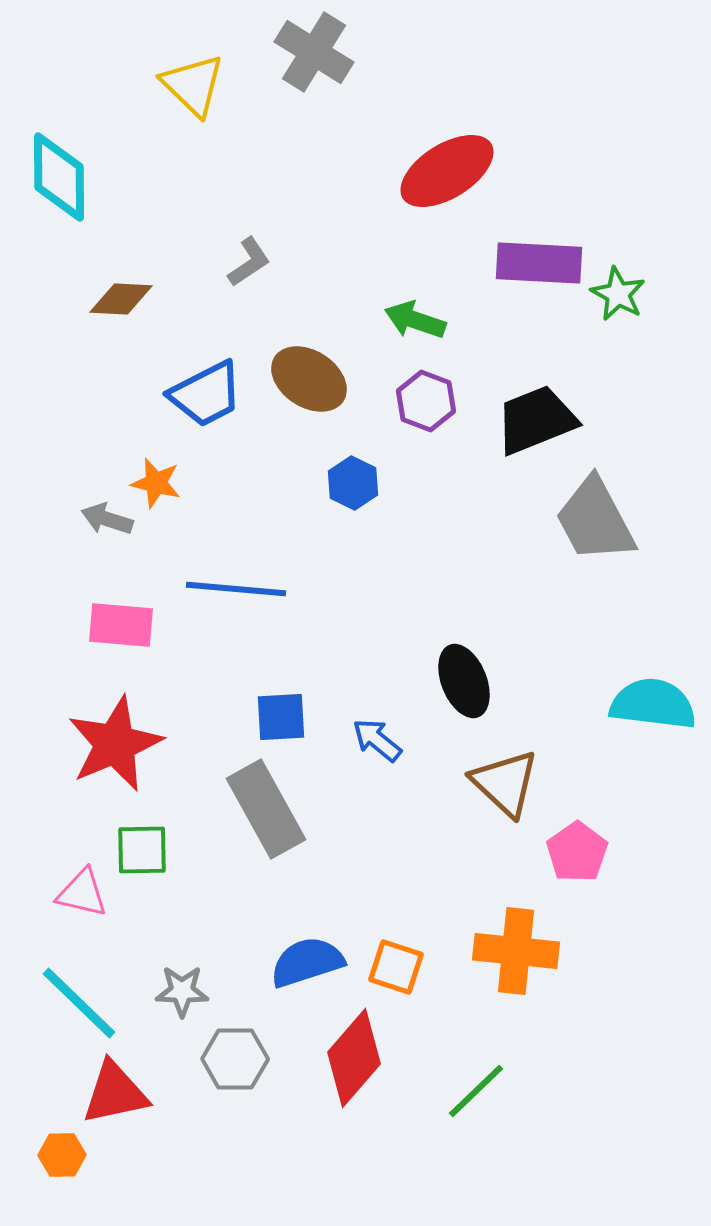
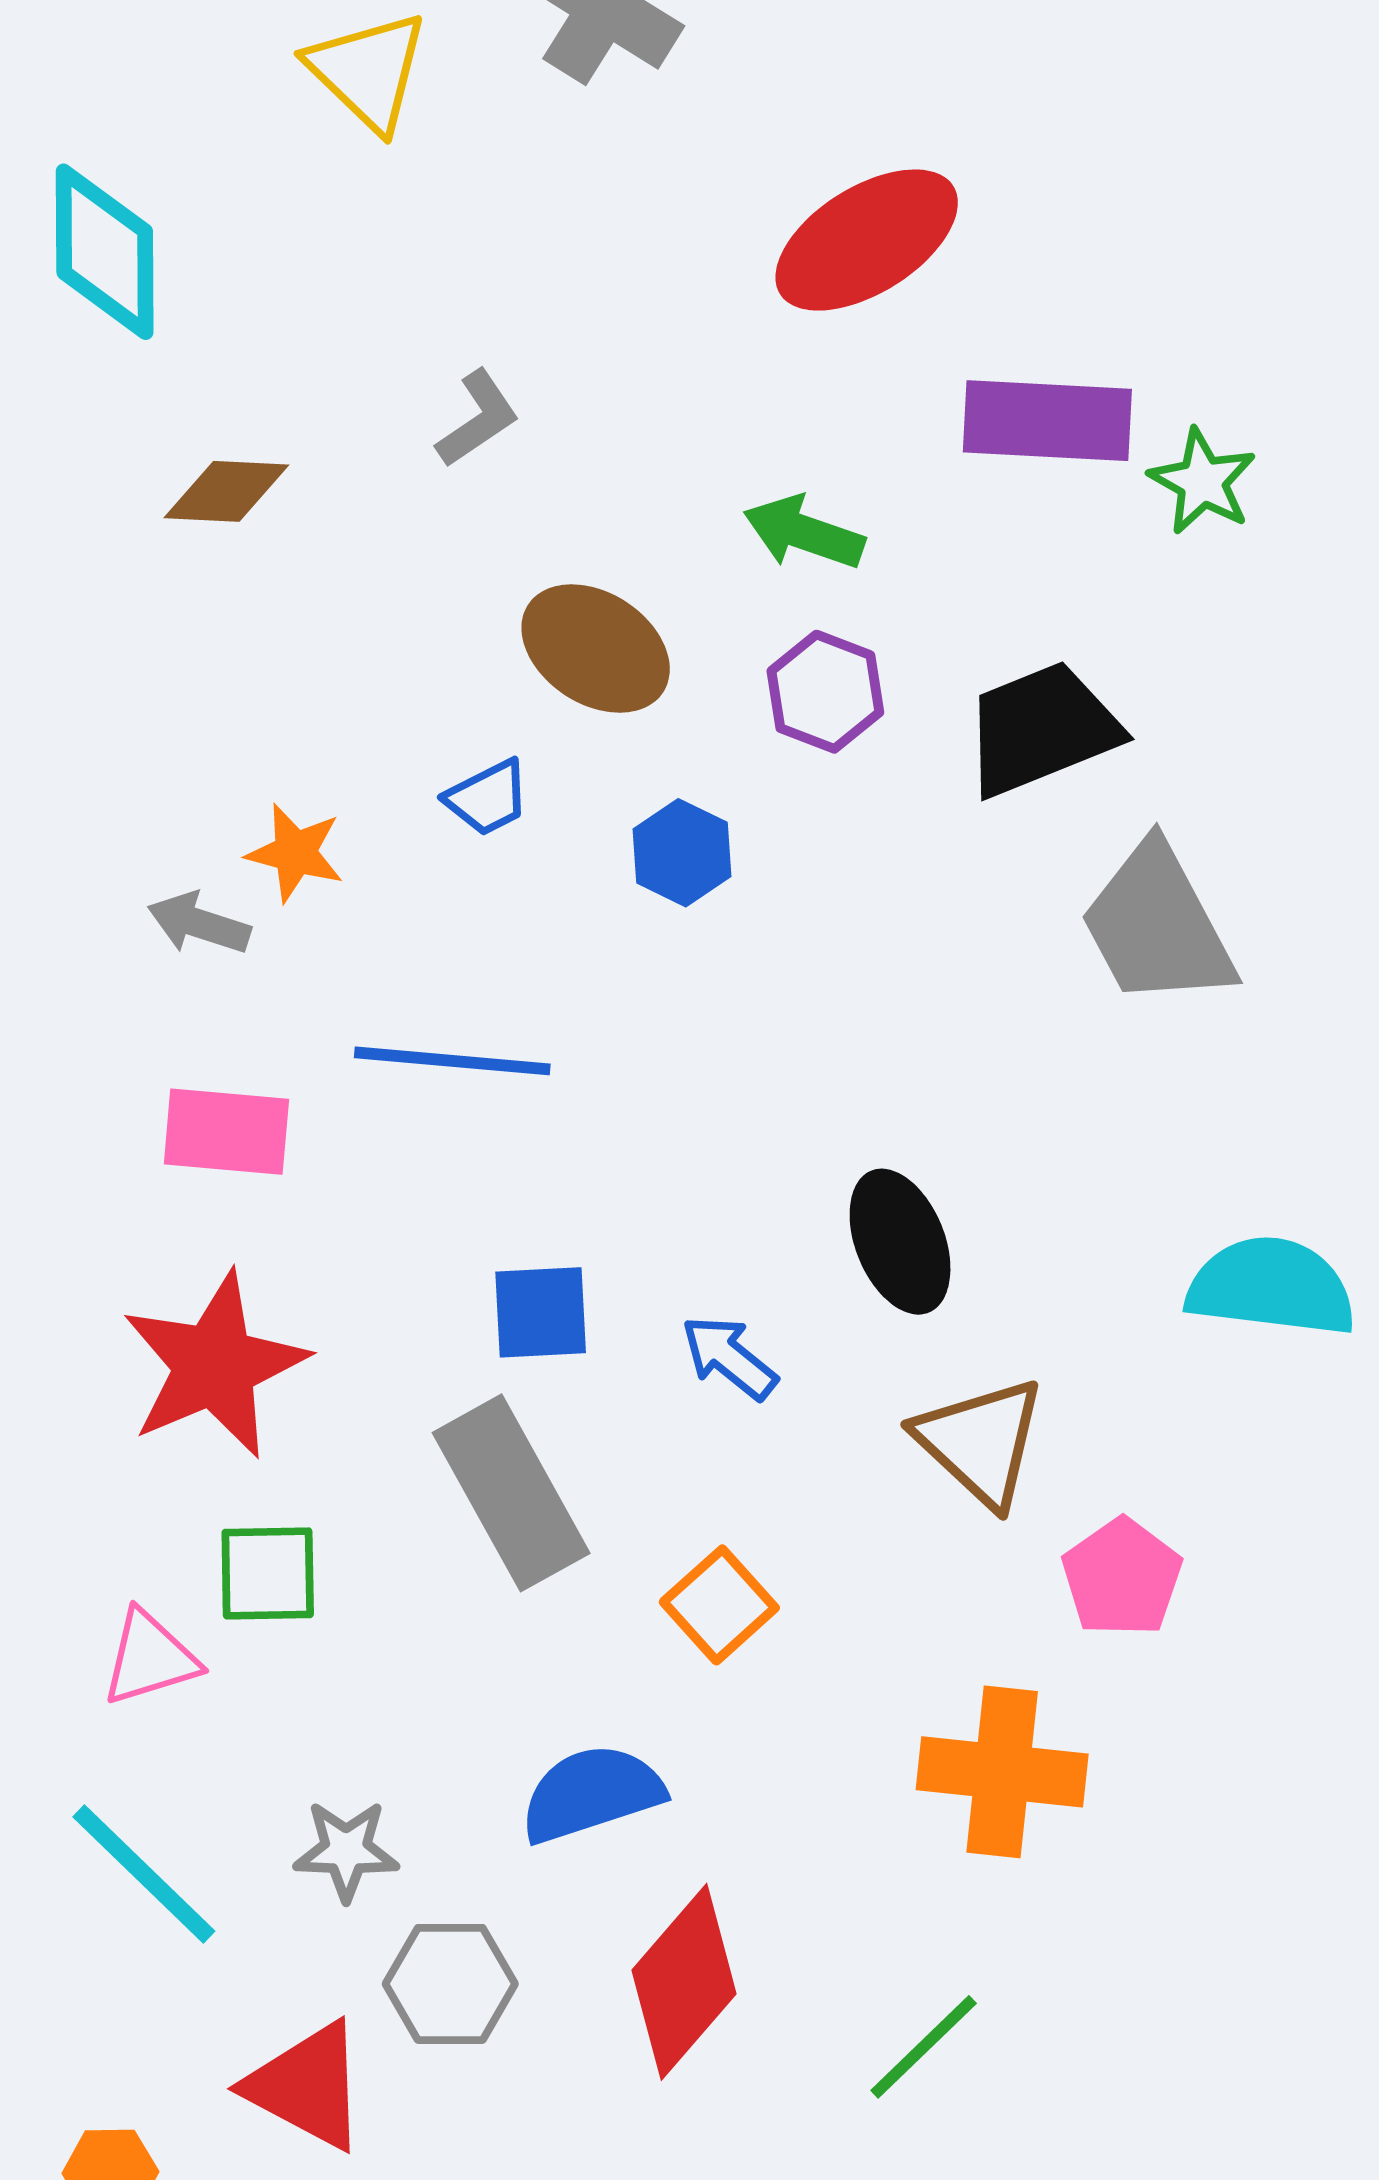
blue trapezoid: (206, 394) -> (488, 798), moved, size x0.6
pink triangle: (82, 893) -> (150, 1658), turned -30
orange square: (396, 967) -> (719, 1605), moved, turned 30
red triangle: (115, 1093) -> (307, 2086), moved, turned 40

